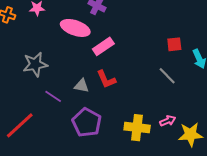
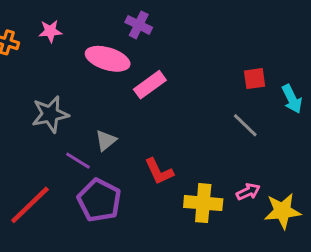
red L-shape: (106, 79) -> (159, 171), moved
gray triangle: (82, 86) -> (106, 140), moved, turned -49
purple pentagon: (87, 122) -> (99, 200), moved

